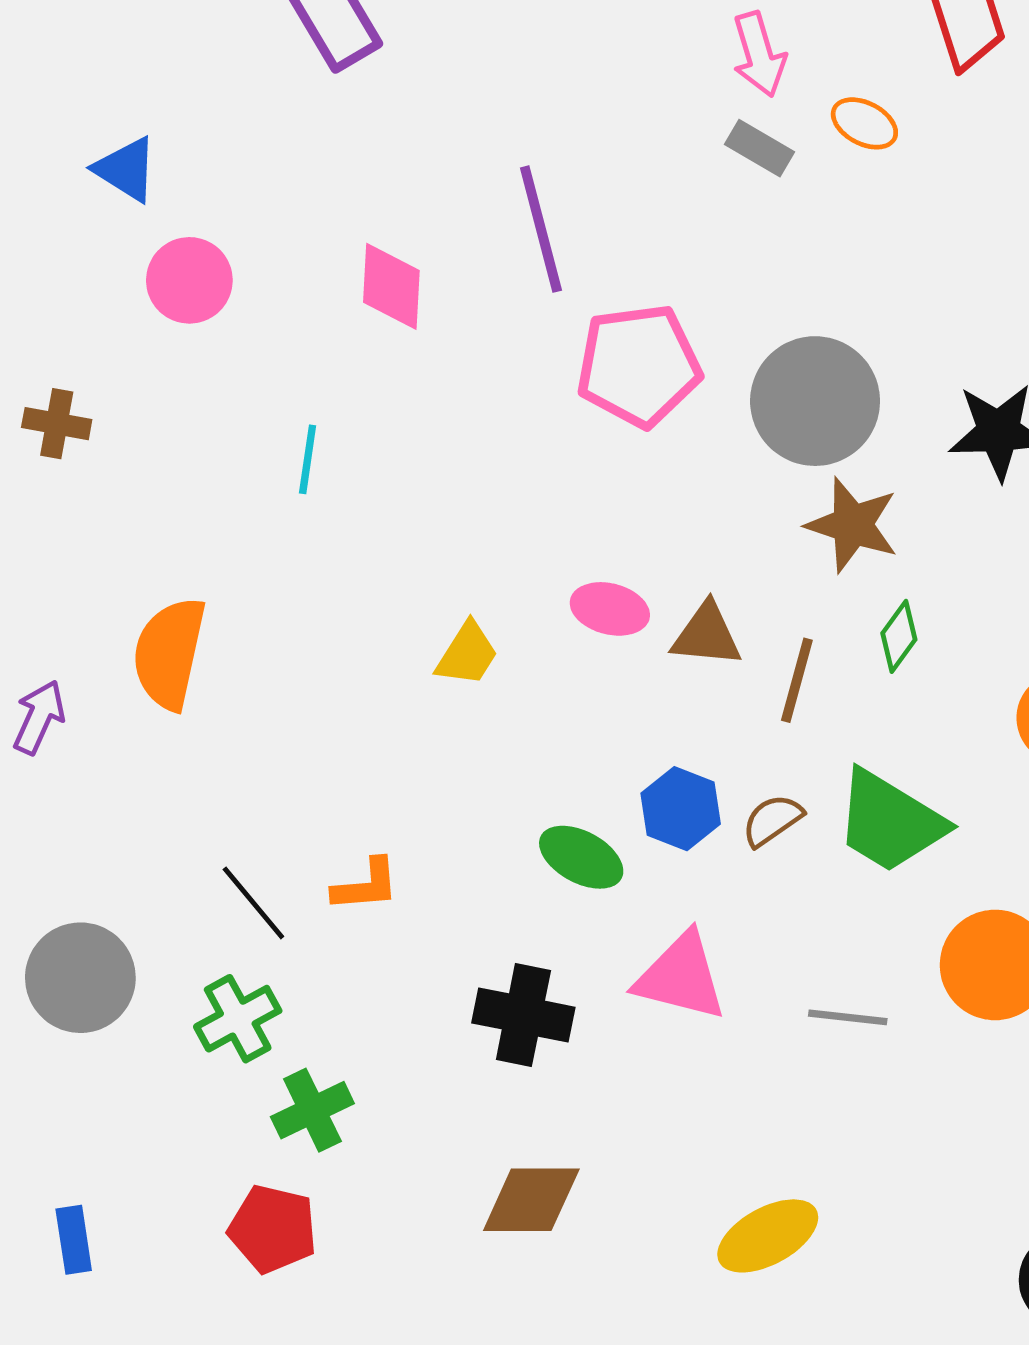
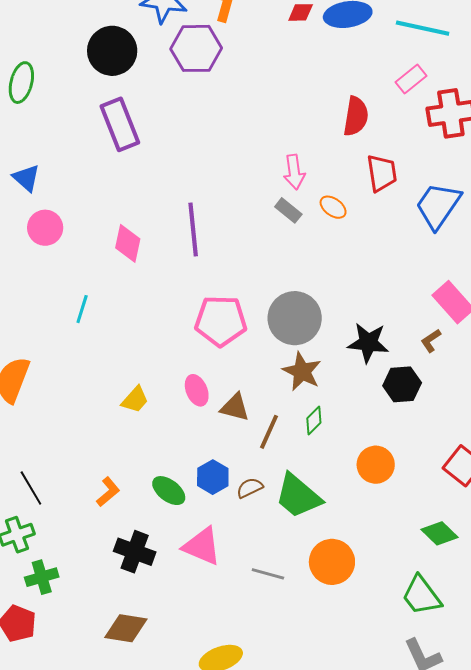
pink pentagon: (639, 365) -> (221, 321), moved
pink ellipse: (610, 609) -> (197, 390), turned 44
orange L-shape: (366, 885) -> (108, 492), moved, turned -44

